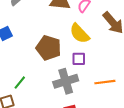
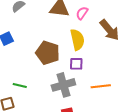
yellow semicircle: (80, 33) -> (77, 40), turned -150
green line: (20, 83) -> (20, 86), turned 64

